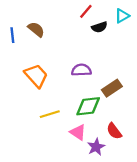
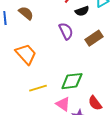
purple semicircle: (81, 70) -> (66, 31), moved, turned 66
brown rectangle: (112, 88) -> (94, 38), moved

